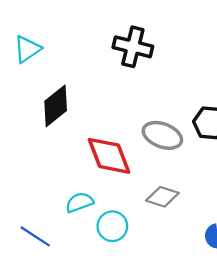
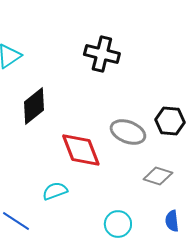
gray diamond: (162, 197) -> (158, 176), moved
cyan circle: (112, 226) -> (118, 224), moved

